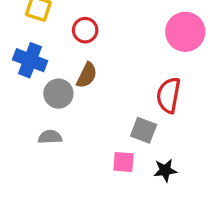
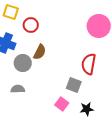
red circle: (85, 30) -> (31, 25), moved
pink square: (124, 162) -> (62, 104), turned 32

